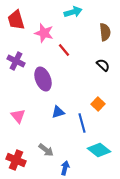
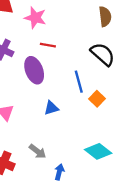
red line: (64, 50) -> (48, 45), moved, turned -40
black semicircle: (103, 65) -> (103, 54), size x1.6
blue line: (82, 123) -> (79, 82), moved

